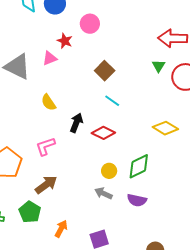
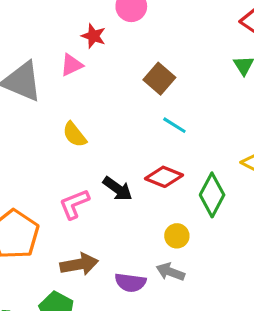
black arrow: (76, 123) -> (118, 189), moved, turned 108
green diamond: (139, 166) -> (212, 195), moved, turned -32
brown arrow: (46, 185) -> (79, 264), turned 30
purple semicircle: (137, 200) -> (130, 283), moved

